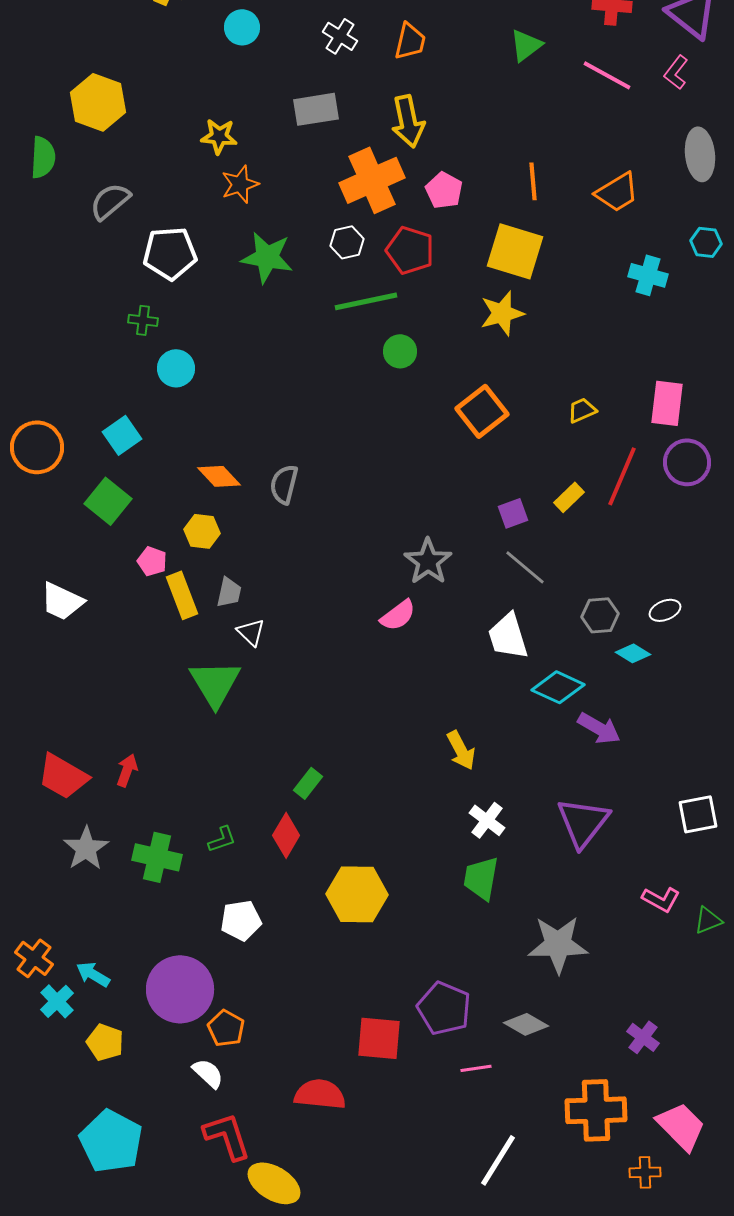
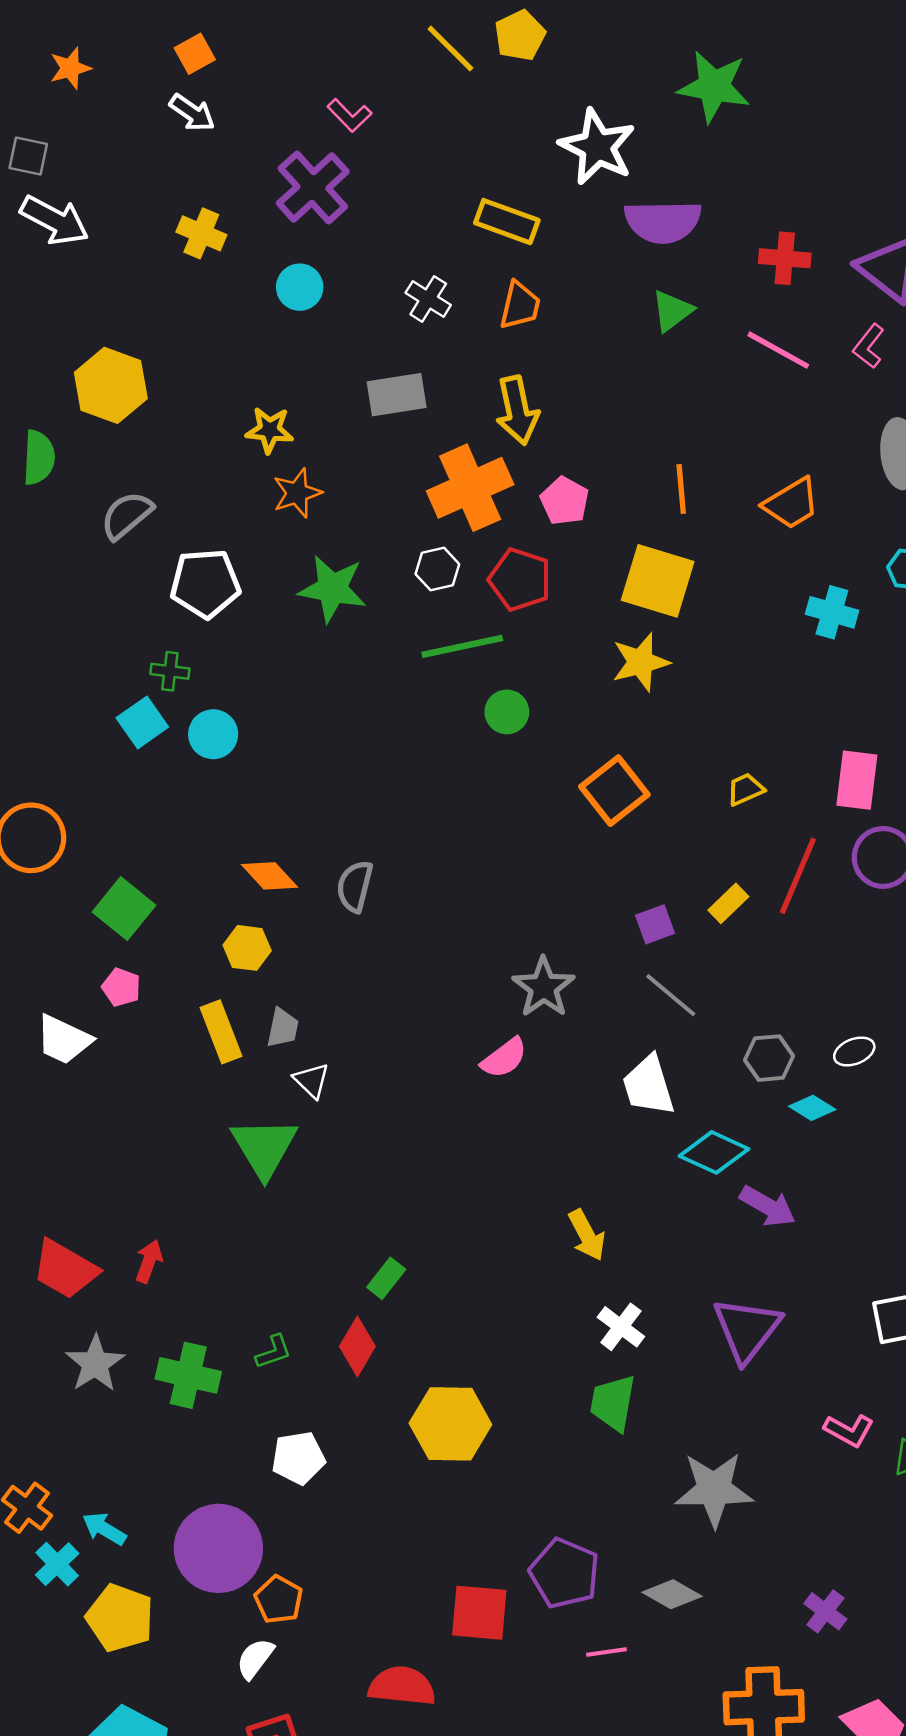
cyan square: (122, 435) -> (142, 722), moved
pink pentagon: (152, 561) -> (121, 987), moved
yellow pentagon: (105, 1042) -> (120, 1618), size x1.4
white semicircle: (208, 1073) -> (255, 1659), turned -96

